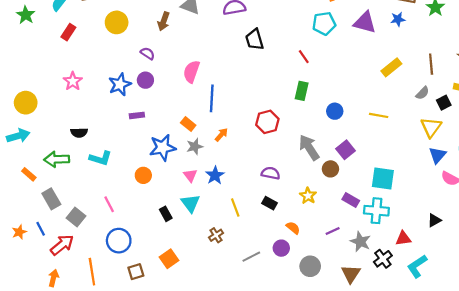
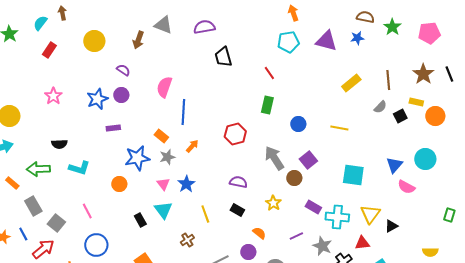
yellow triangle: (431, 127) -> (370, 214), moved
cyan square: (383, 179) -> (353, 175), moved

